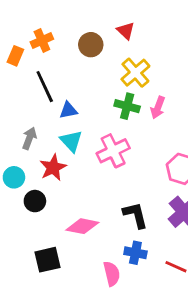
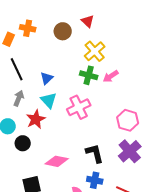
orange cross: (42, 40) -> (28, 28), turned 35
black line: (45, 87) -> (17, 69), moved
pink arrow: (158, 108) -> (111, 76), turned 35
blue triangle: (68, 110) -> (47, 78), turned -32

